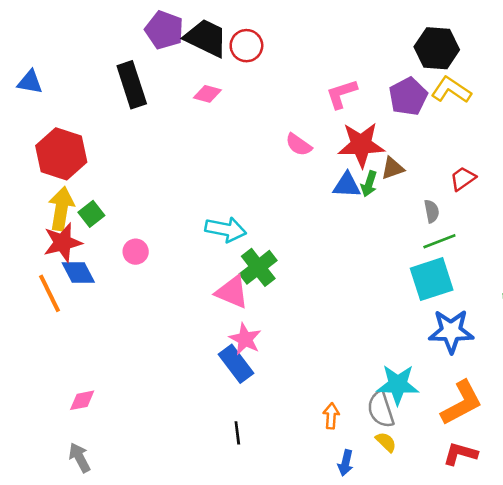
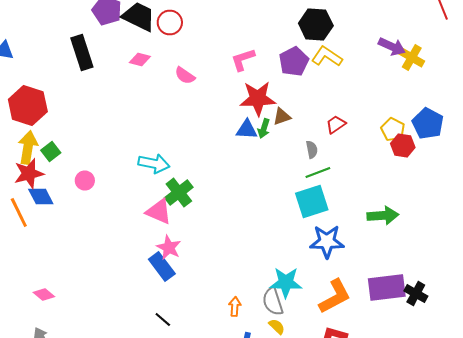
pink semicircle: (299, 145) -> (185, 76), moved
pink diamond: (82, 400) -> (44, 294), turned 50
black line: (237, 433) -> (163, 320), turned -42

